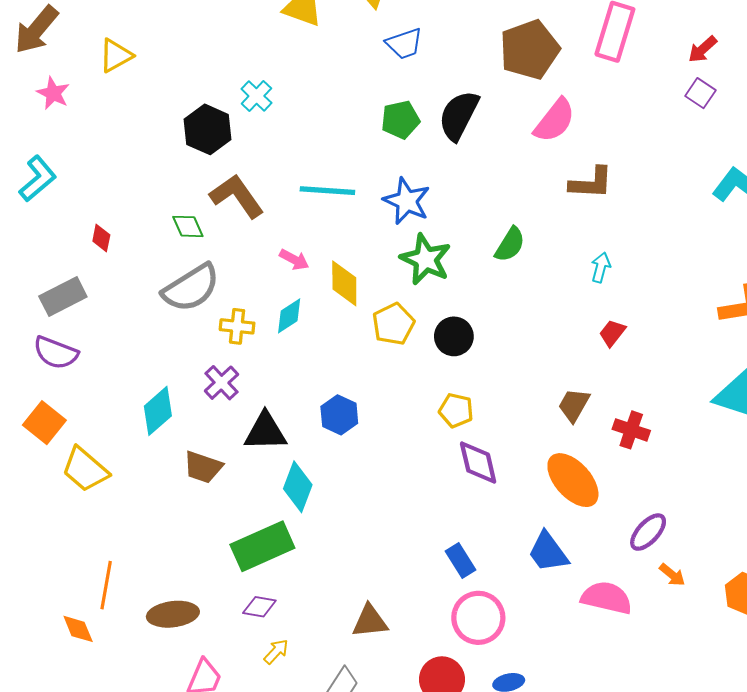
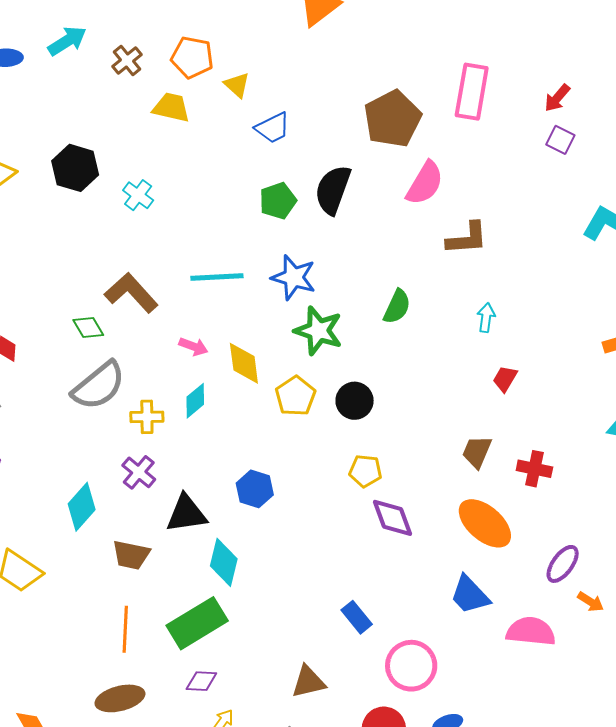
black hexagon: (207, 129) -> (75, 168), moved
blue rectangle: (461, 561) -> (357, 617), moved
orange line: (106, 585) -> (125, 629), moved

